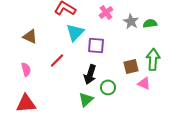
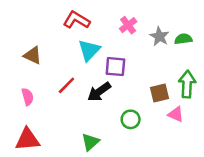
black arrow: (90, 74) -> (99, 92), moved, turned 36
green triangle: (86, 99) -> (90, 142), moved

